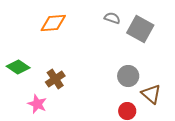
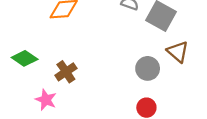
brown triangle: (151, 94) -> (178, 52), moved

